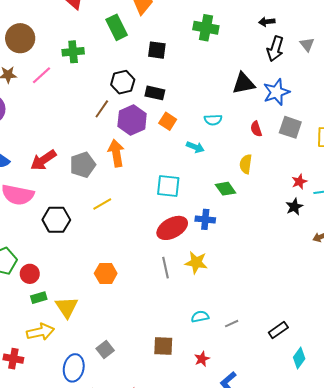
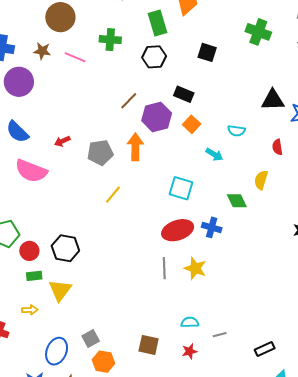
green cross: (206, 28) -> (258, 32), moved
black square: (157, 50) -> (207, 52), moved
pink line: (41, 75) -> (75, 57), turned 55
black hexagon: (123, 82) -> (154, 57), moved
red arrow: (43, 160) -> (62, 141), size x0.6
yellow line: (102, 204) -> (113, 195), turned -30
black hexagon: (56, 220) -> (65, 248), moved
orange hexagon: (106, 273) -> (103, 362), moved
yellow arrow: (40, 332) -> (30, 310), size x0.6
red star: (202, 359) -> (190, 351), moved

